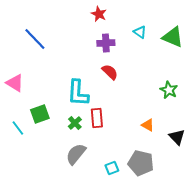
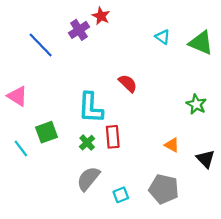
red star: (99, 14) -> (101, 16), moved
purple cross: (106, 43) -> (79, 30), moved, turned -30
cyan square: (112, 168) -> (121, 195), moved

